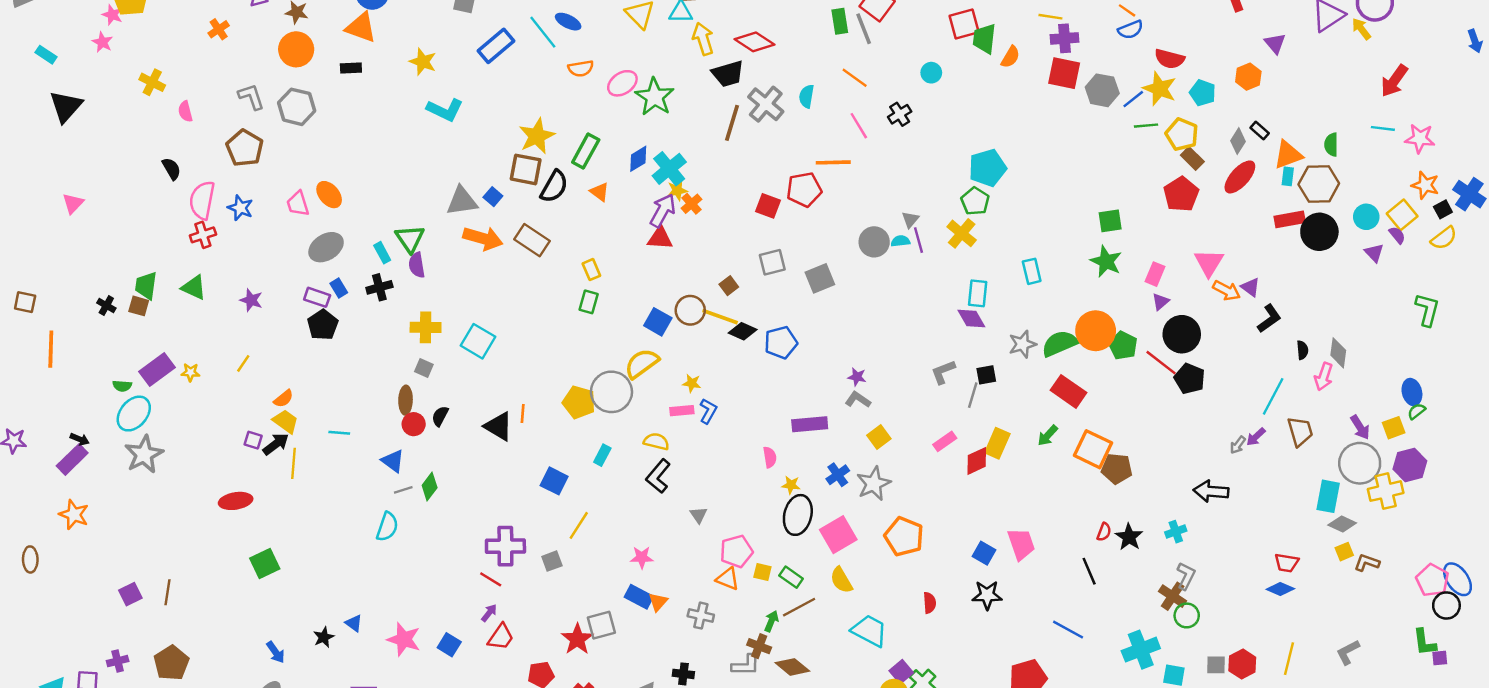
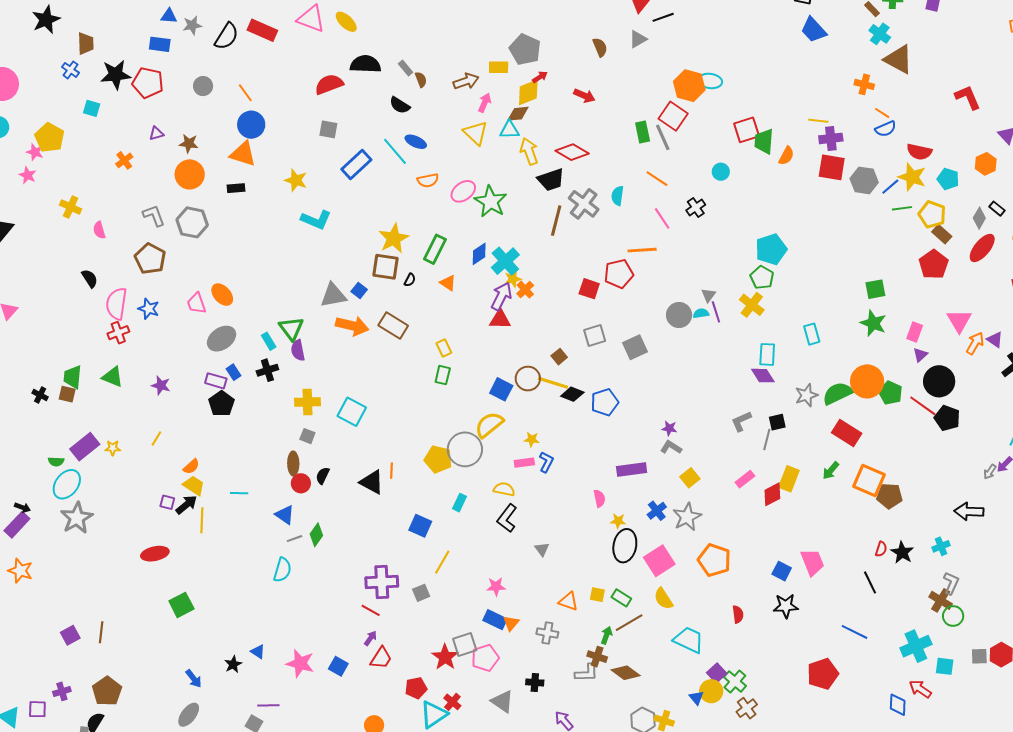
black semicircle: (554, 187) -> (410, 280), size x0.5
orange arrow: (1227, 290) -> (975, 343), turned -85
pink pentagon: (736, 551) -> (485, 658), moved

